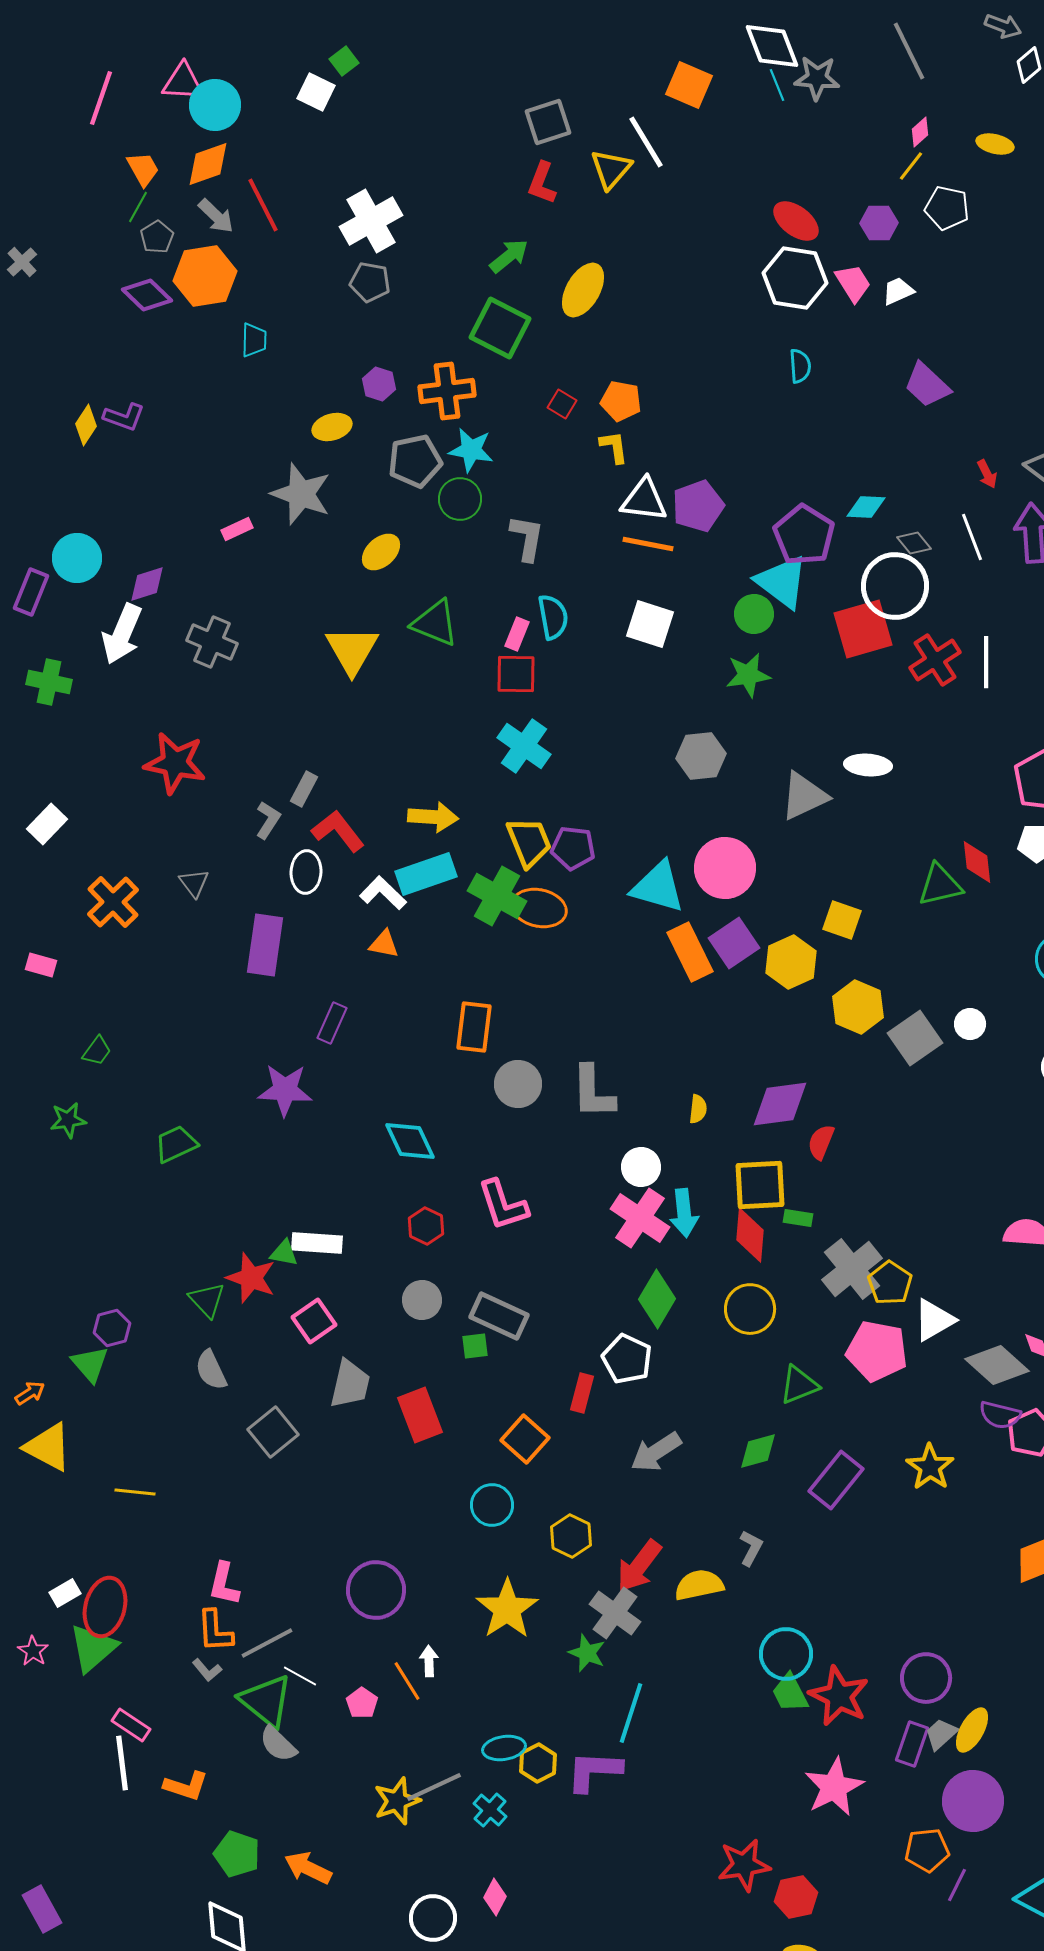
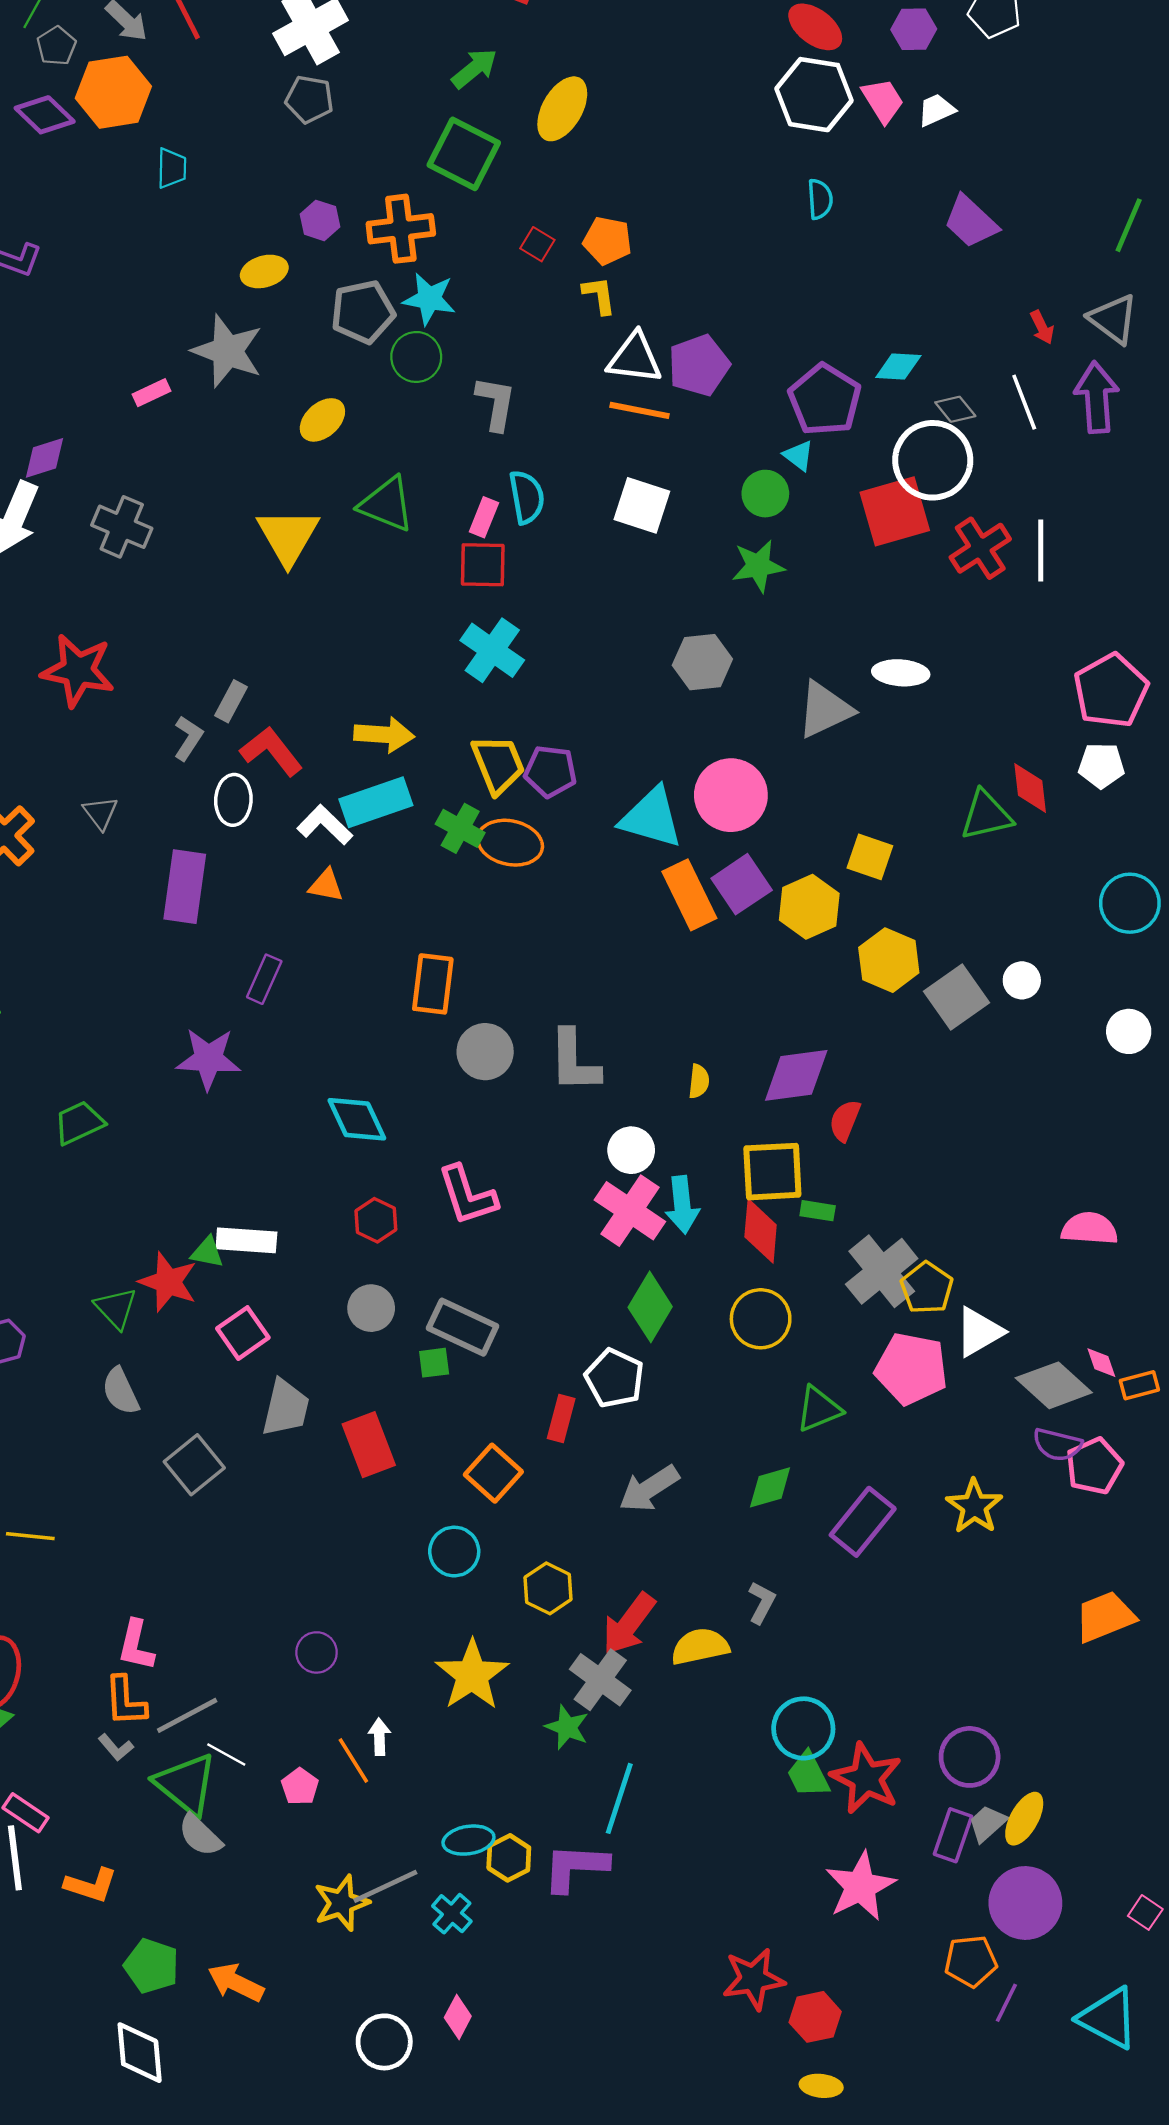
cyan triangle: (782, 582) -> (799, 456), size x0.5
green cross: (497, 896) -> (460, 828), size x0.7
purple circle: (376, 1590) -> (316, 1652), size x0.6

